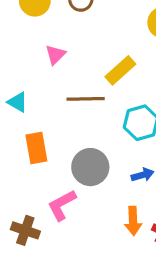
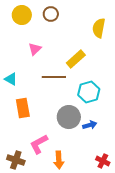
gray circle: (90, 167) -> (69, 117), moved
orange arrow: (133, 221) -> (59, 160), moved

